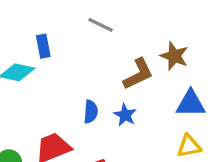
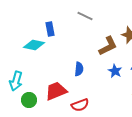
blue star: (125, 115) -> (115, 71), moved

